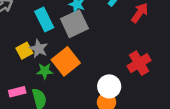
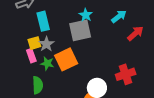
cyan rectangle: (44, 19) -> (43, 21), moved
pink rectangle: (17, 92) -> (31, 56), moved, turned 72

